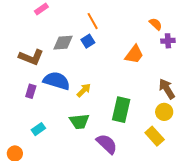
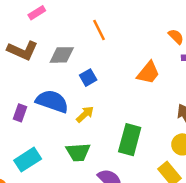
blue square: (88, 41) -> (88, 78), moved
brown L-shape: (31, 57) -> (23, 50), moved
cyan rectangle: (38, 129) -> (28, 160), size x1.5

